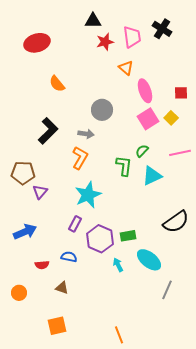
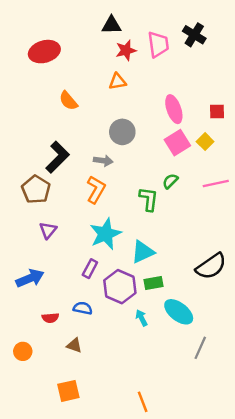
orange triangle: (126, 68) -> (118, 82), moved, turned -49
brown pentagon: (23, 173) -> (36, 189), moved, turned 30
cyan triangle: (152, 176) -> (143, 252), moved

